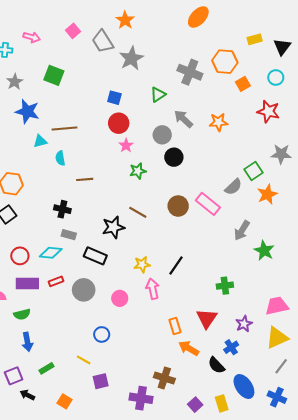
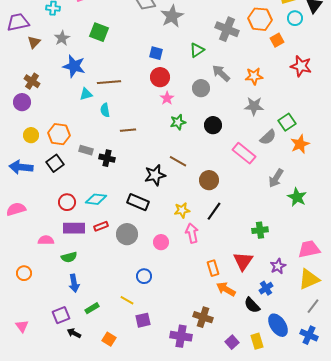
cyan circle: (276, 78) -> (295, 18), moved
gray star: (281, 154) -> (254, 106), moved
black circle: (174, 157) -> (213, 125), moved
brown circle: (178, 206) -> (209, 180), moved
gray rectangle: (69, 235) -> (86, 150), moved

